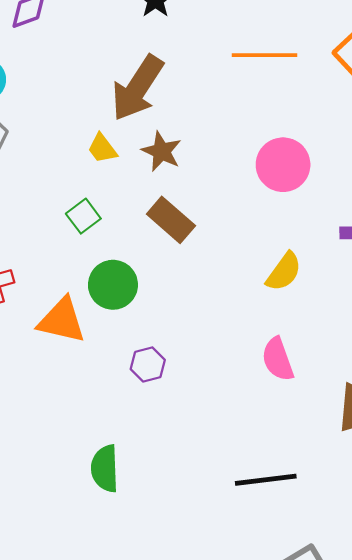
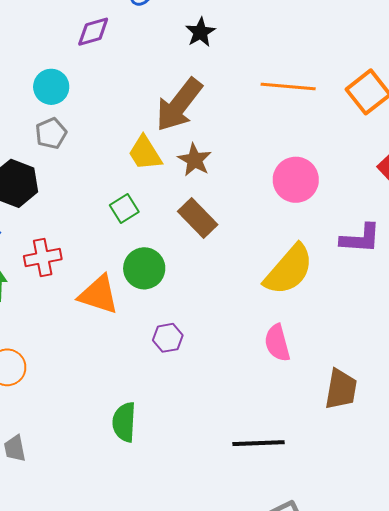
yellow trapezoid: (102, 148) -> (145, 153), size x1.4
yellow semicircle: (284, 272) -> (289, 270), size x1.6

